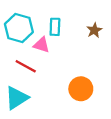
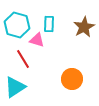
brown star: (94, 30) -> (84, 27), size x1.5
red line: (26, 66) -> (23, 59), turned 30

